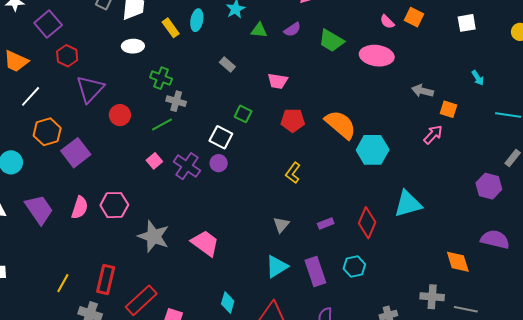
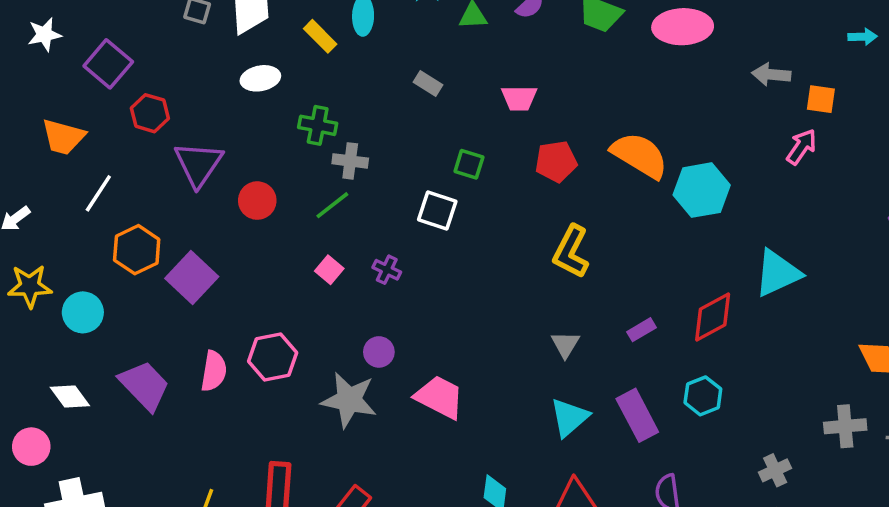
cyan arrow: (478, 78) -> (863, 37), turned -49
purple circle: (219, 163) -> (379, 352), moved
purple cross: (187, 166) -> (387, 270), size x0.6
yellow L-shape: (293, 173) -> (571, 252), size x1.4
red diamond: (367, 223) -> (713, 317), turned 48

